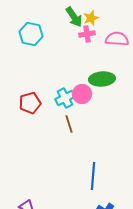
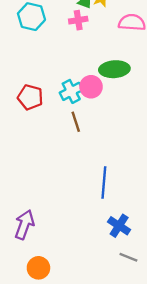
pink cross: (87, 34) -> (78, 20), moved
red pentagon: (30, 103) -> (30, 97), turned 30

